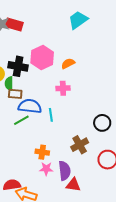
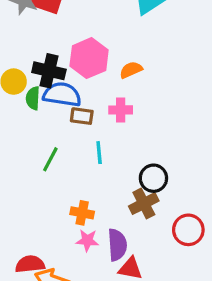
brown rectangle: (15, 94) -> (82, 116), moved
blue semicircle: (30, 106) -> (62, 94), moved
green line: (21, 120) -> (50, 159), turned -35
black circle: (102, 123) -> (153, 178), moved

